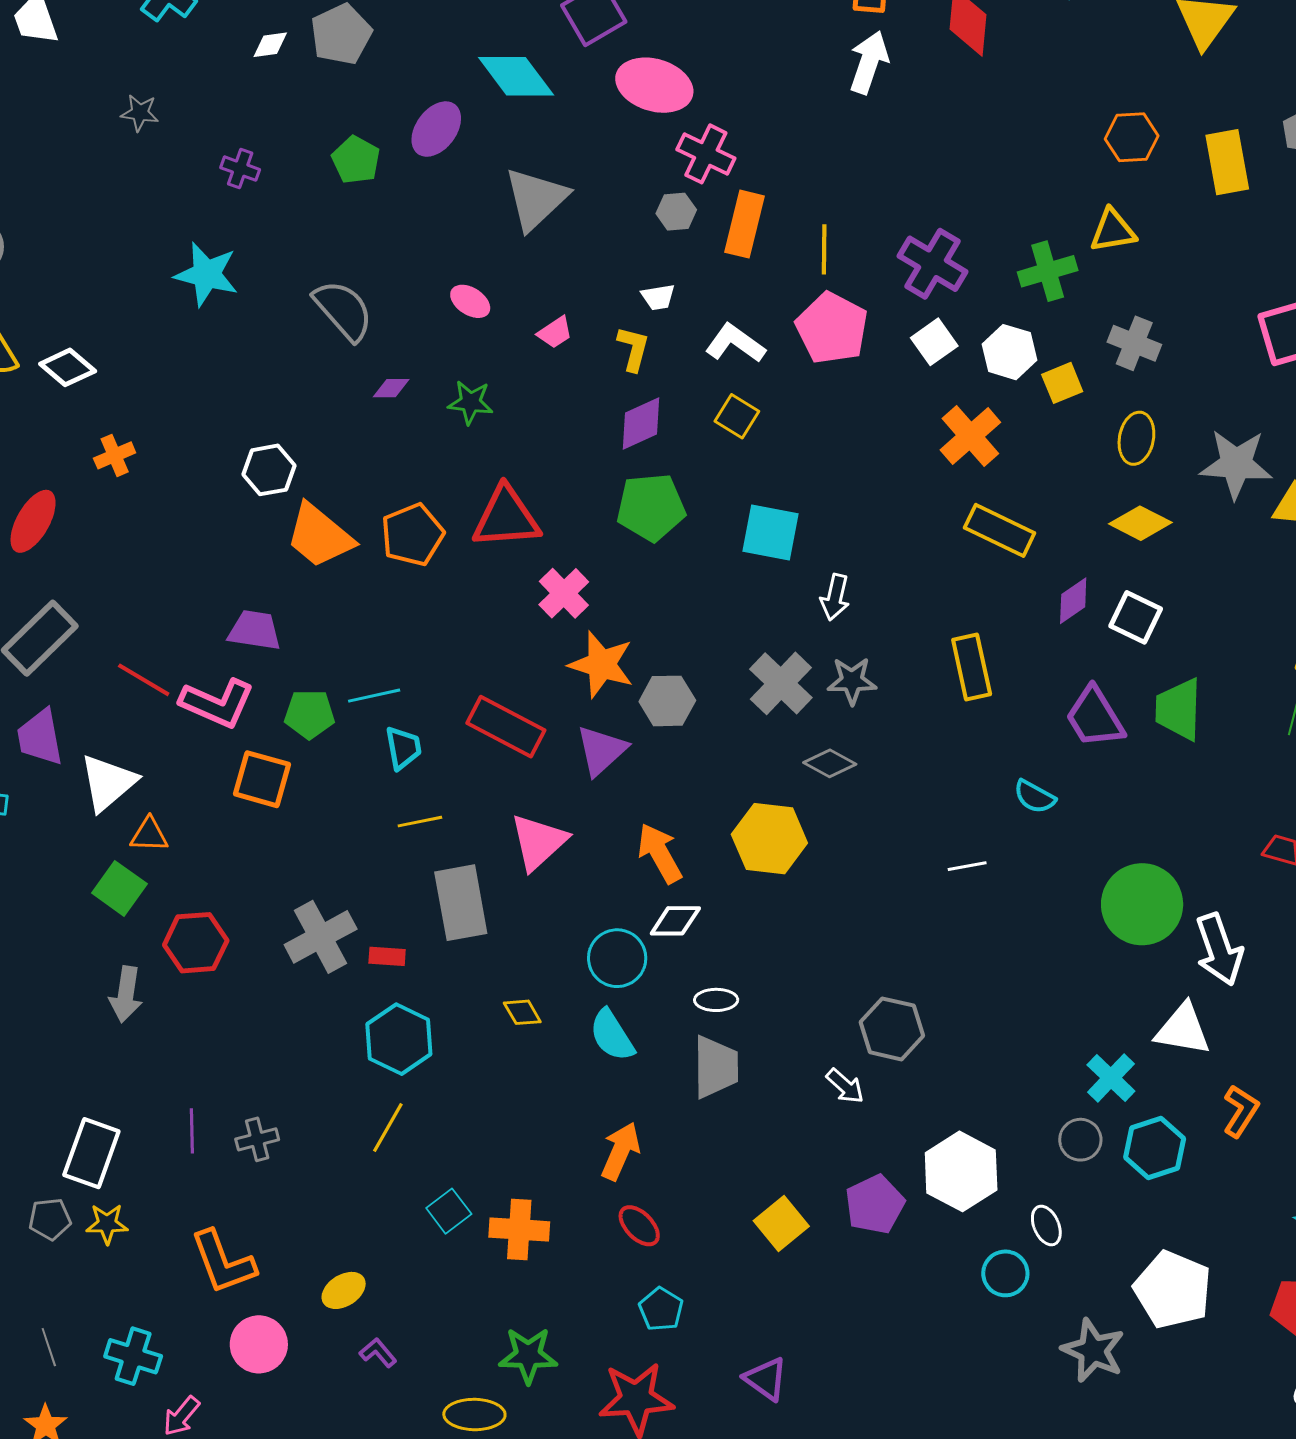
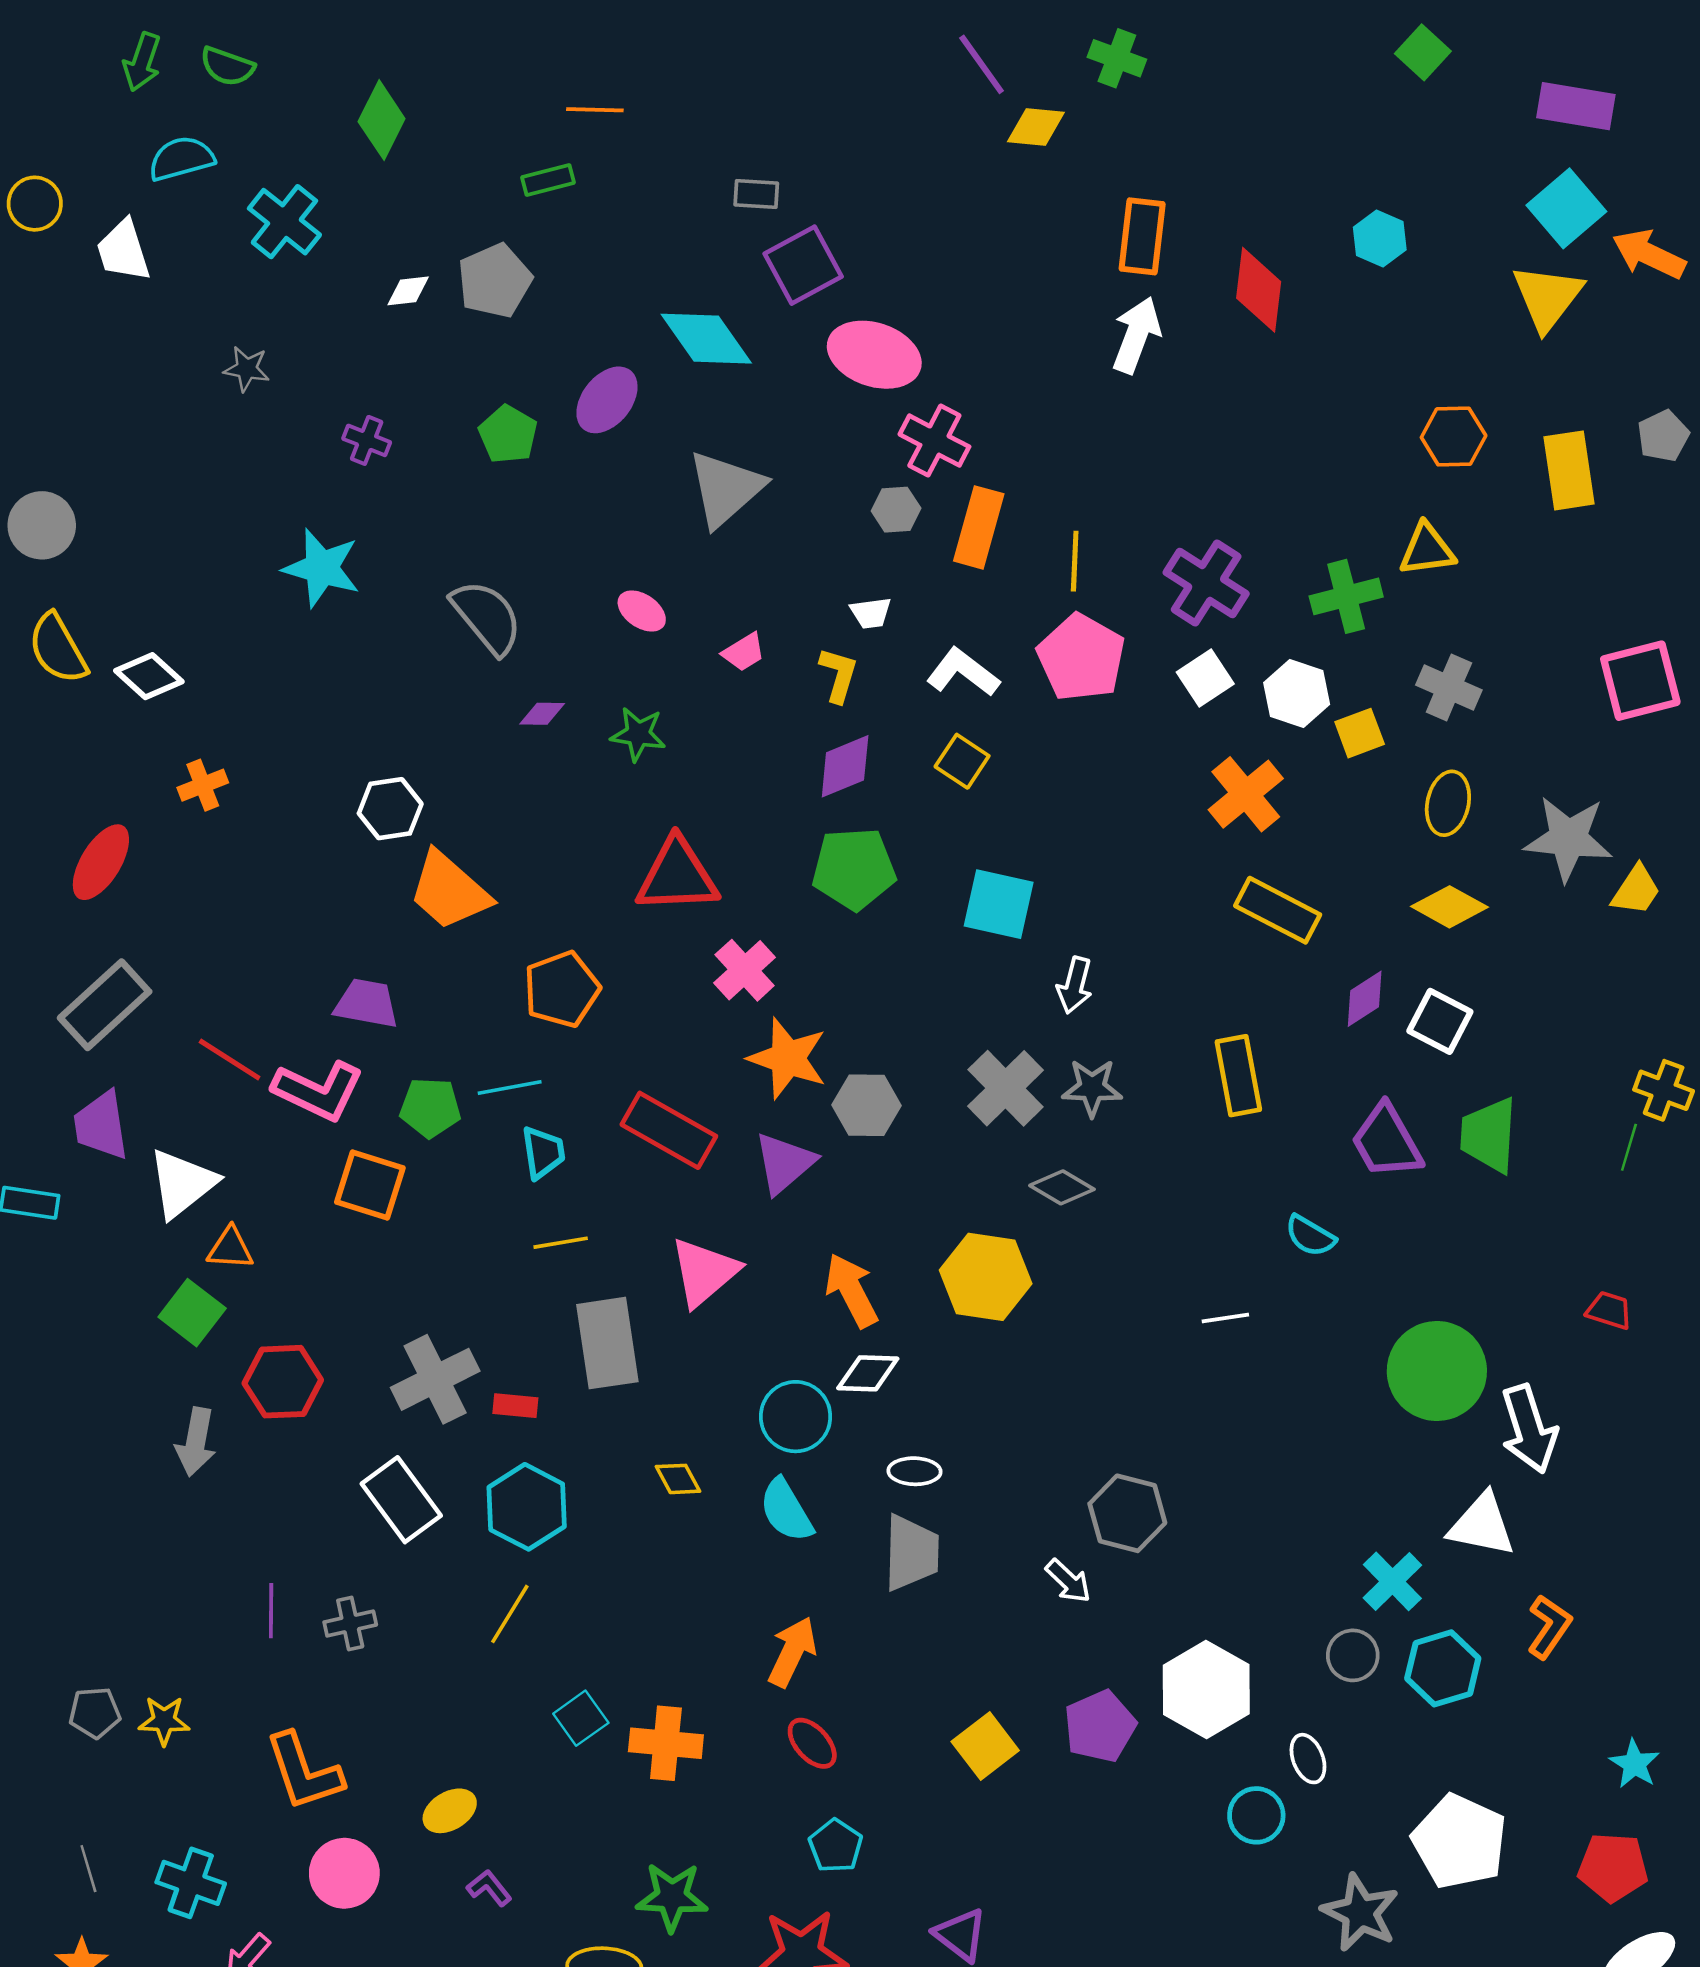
orange pentagon: (412, 535) -> (562, 989), moved
white rectangle: (91, 1153) -> (401, 1500), moved, turned -58

